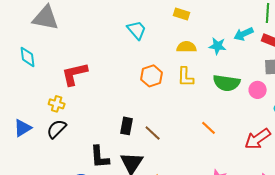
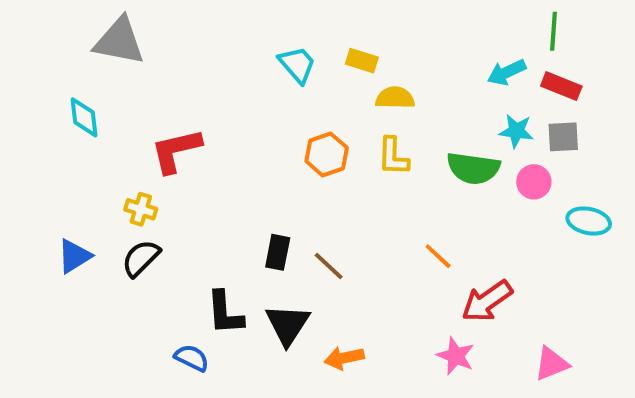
yellow rectangle: (182, 14) -> (362, 61), moved
cyan star: (218, 46) -> (516, 131), moved
red arrow: (258, 139) -> (487, 301), moved

